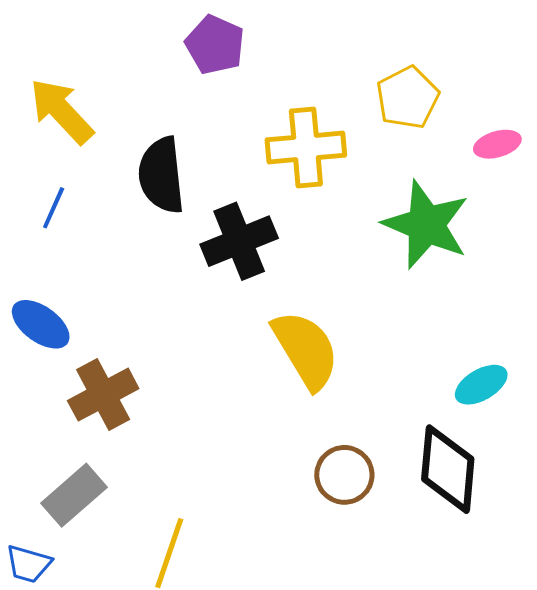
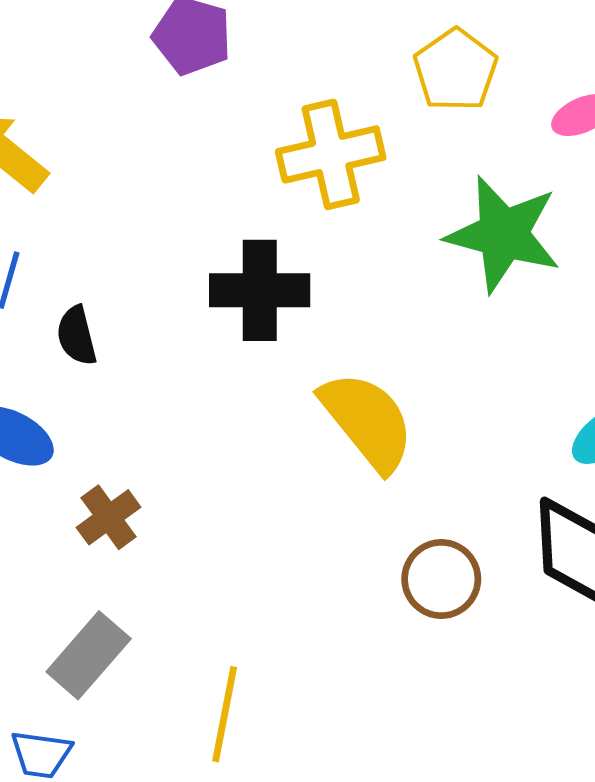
black semicircle: (161, 175) -> (77, 336), moved, size x0.6
black cross: (239, 241) -> (260, 290), turned 30
brown cross: (103, 395) -> (109, 517), size x0.7

